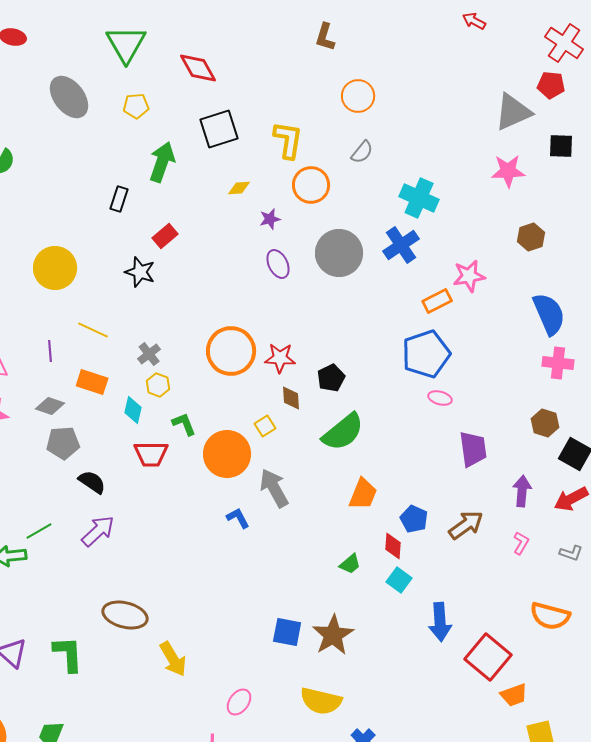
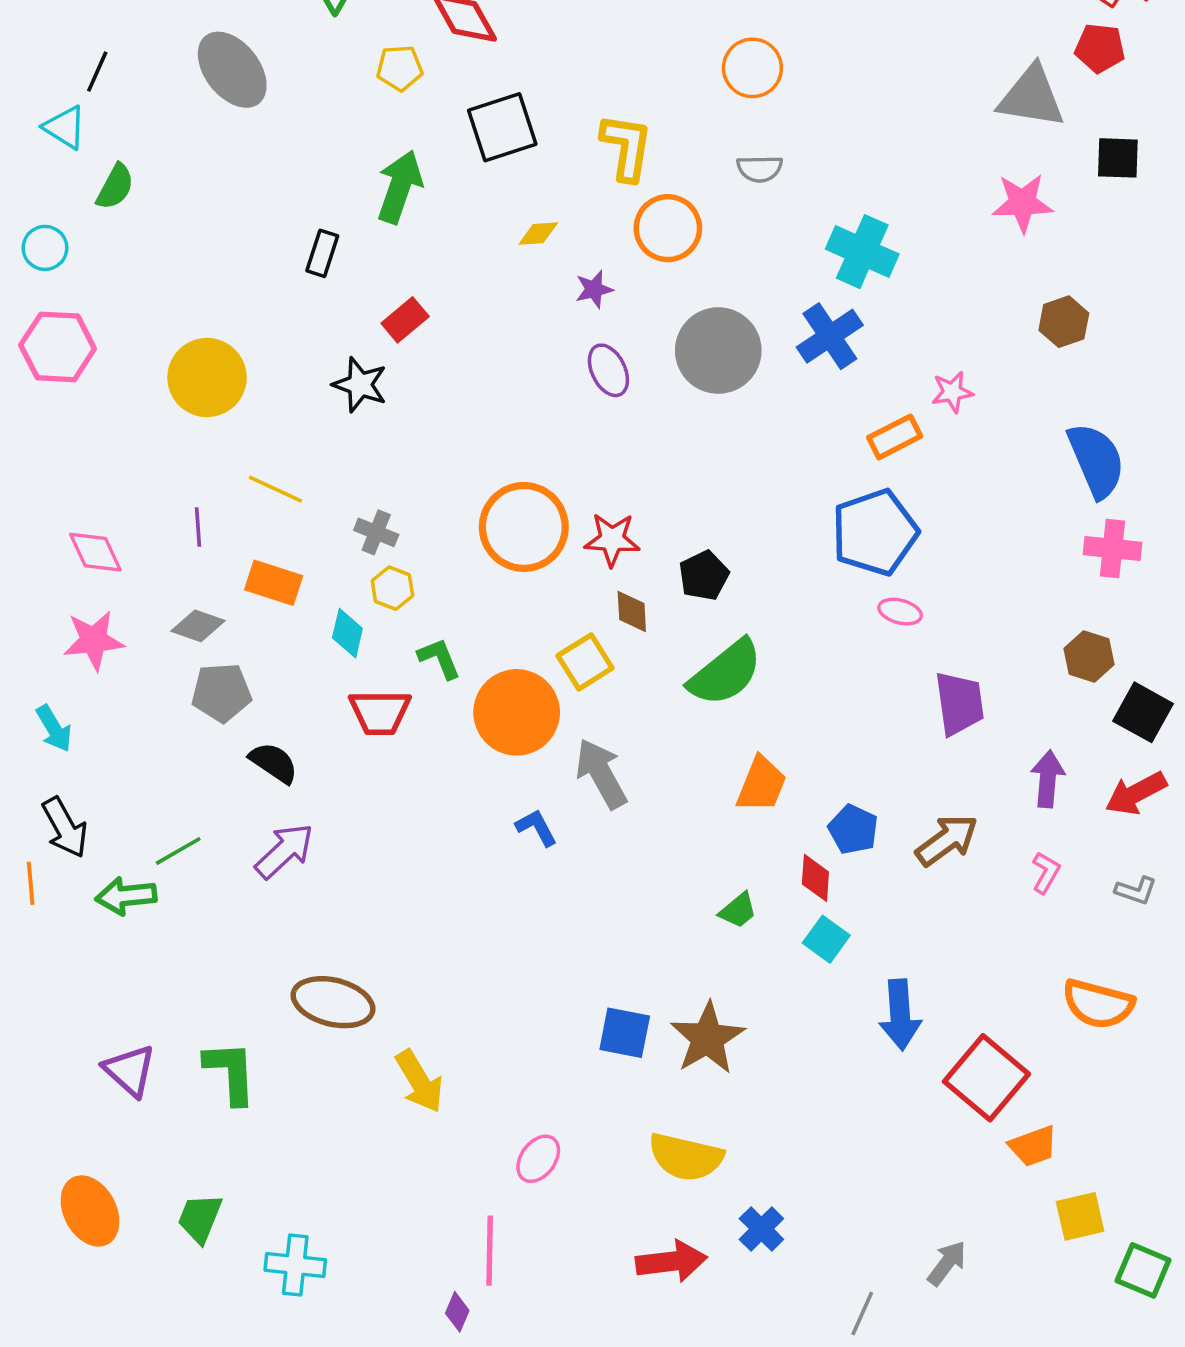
yellow pentagon: (136, 106) -> (400, 68), moved
gray triangle: (513, 112) -> (1031, 97), turned 33
gray semicircle: (362, 152) -> (760, 169), turned 50
pink star: (469, 276) -> (952, 392), size x0.7
gray cross: (149, 354) -> (376, 532), turned -30
yellow square: (265, 426) -> (585, 662), size x1.4

